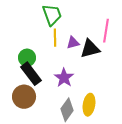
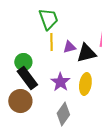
yellow ellipse: (89, 105) -> (85, 84), moved

